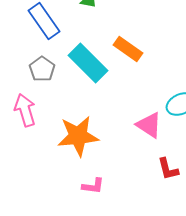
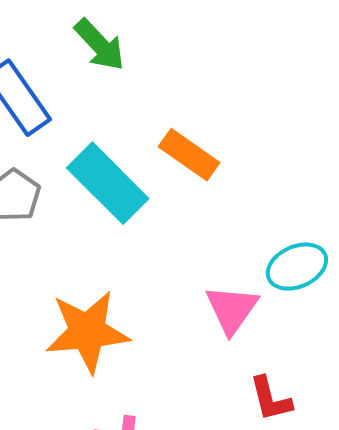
pink triangle: (149, 125) -> (232, 309), turned 32

